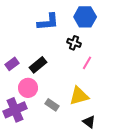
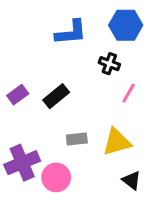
pink circle: (28, 88) -> (56, 177), moved
gray rectangle: (52, 105) -> (77, 139), moved, turned -40

